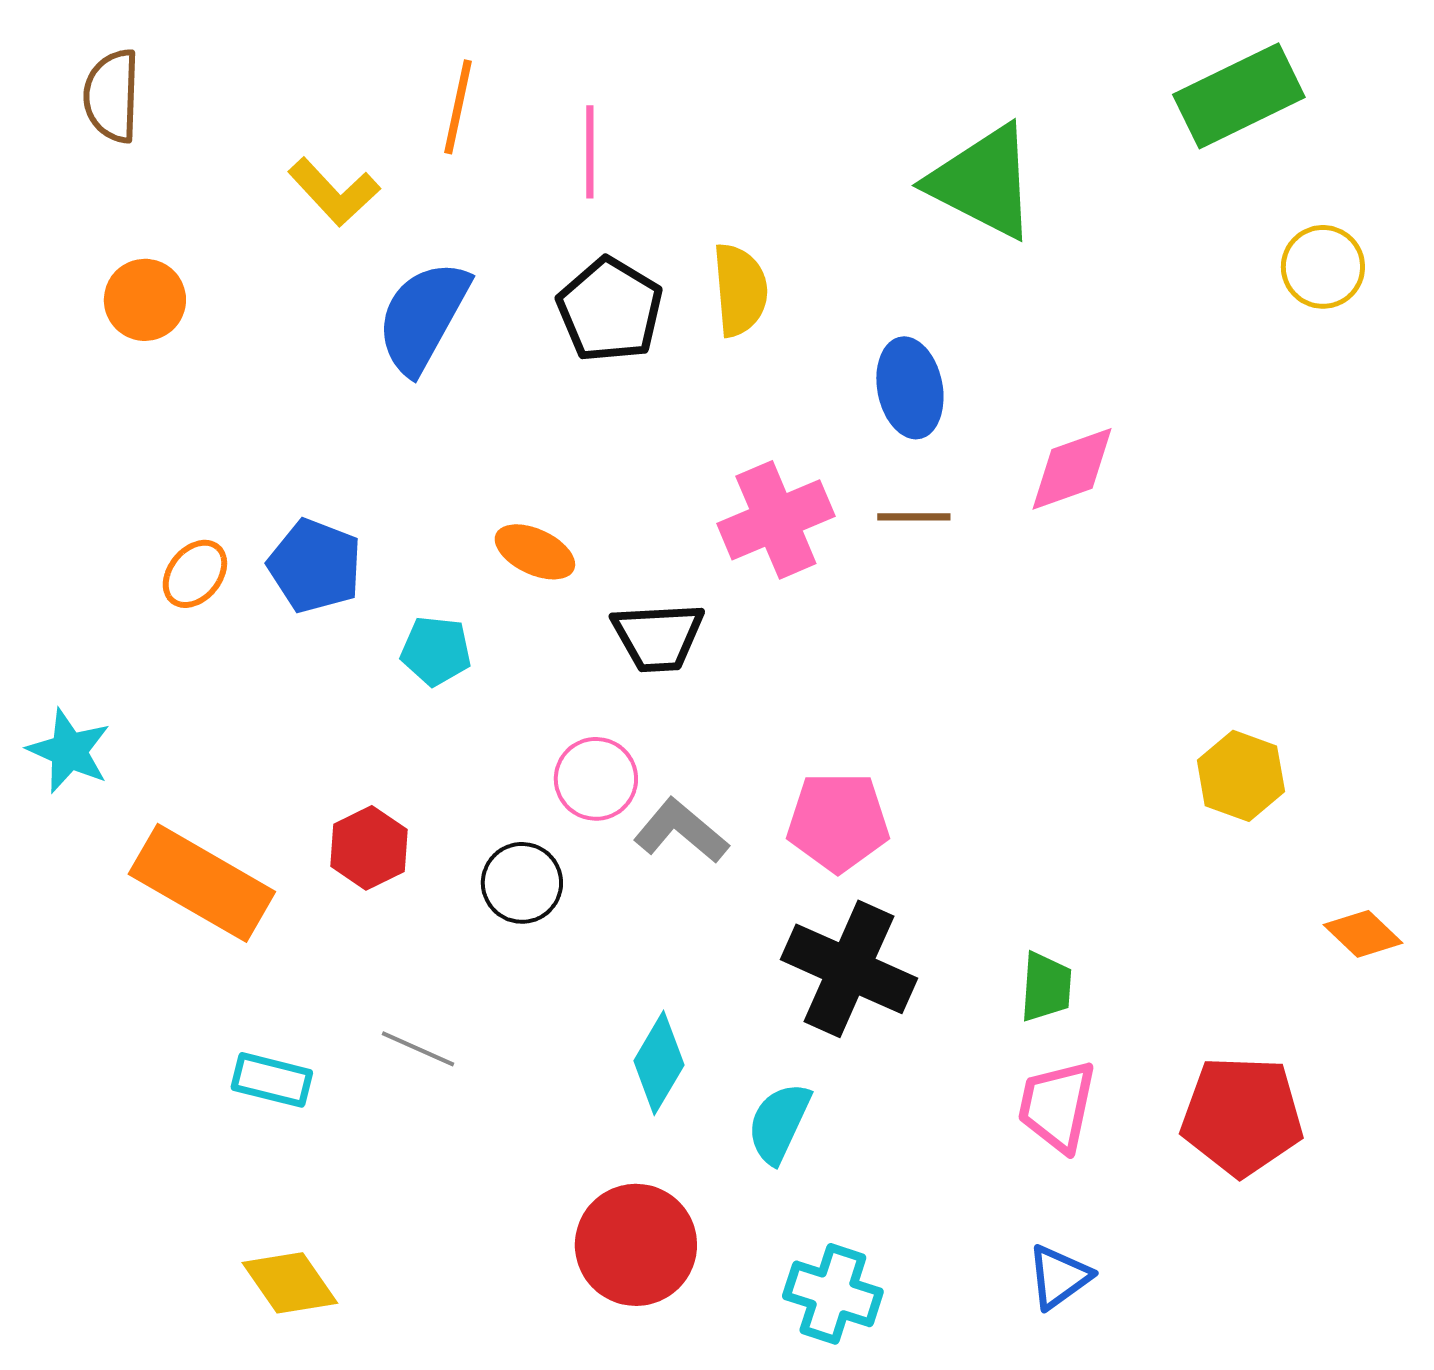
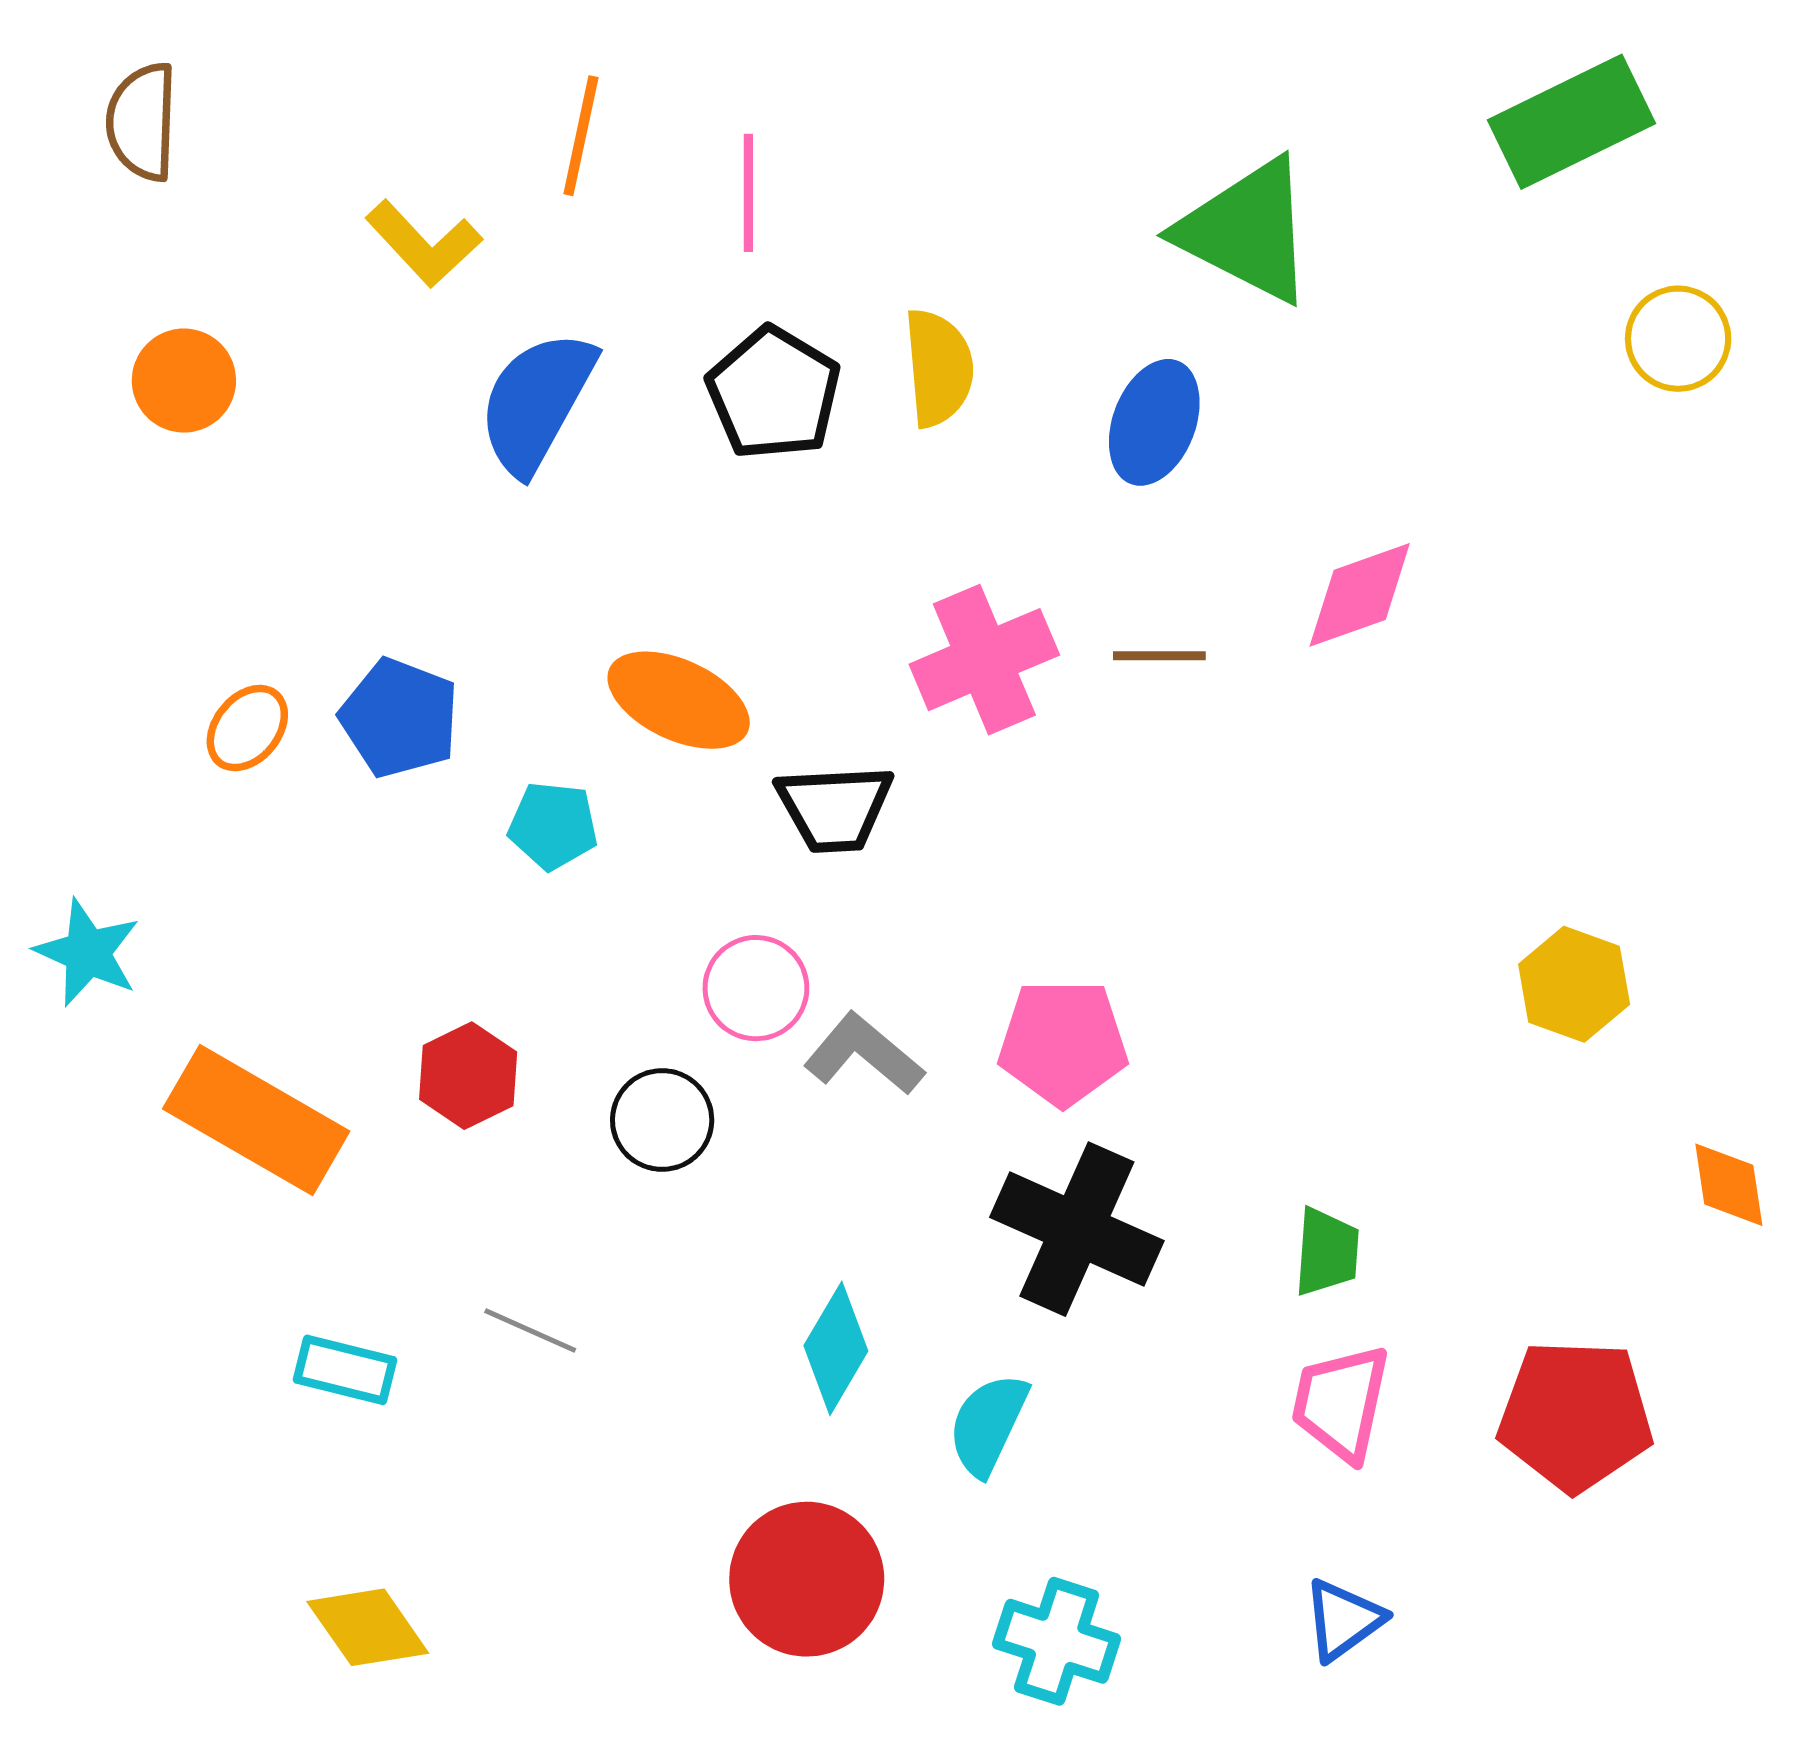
blue ellipse: (910, 388) -> (1154, 422), moved, turned 32
orange ellipse: (535, 552) -> (679, 700), size x1.4
orange diamond: (1363, 934) -> (1729, 1185), turned 38

